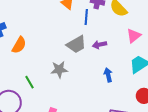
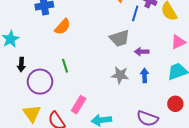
purple arrow: (100, 45) -> (142, 52), moved
gray star: (59, 70) -> (120, 75), moved

